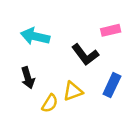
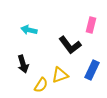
pink rectangle: (111, 30) -> (91, 25), turned -63
cyan arrow: (35, 36) -> (29, 30), size x0.7

